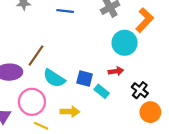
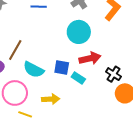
cyan circle: (125, 43) -> (79, 32), moved
red arrow: (116, 71) -> (90, 58), size x1.5

